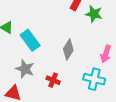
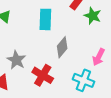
cyan rectangle: (30, 40) -> (45, 19), moved, turned 30
red cross: (53, 80) -> (43, 75), size x1.5

